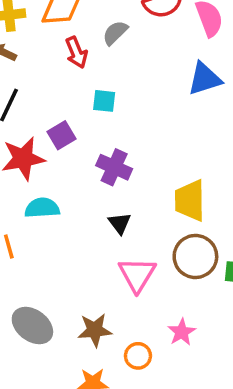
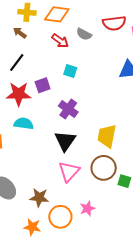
gray semicircle: (115, 33) -> (84, 34), turned -119
red arrow: (76, 52) -> (60, 41), turned -42
black triangle: (120, 223) -> (65, 141), size x1.6
orange circle: (138, 356) -> (60, 217), size x1.5

